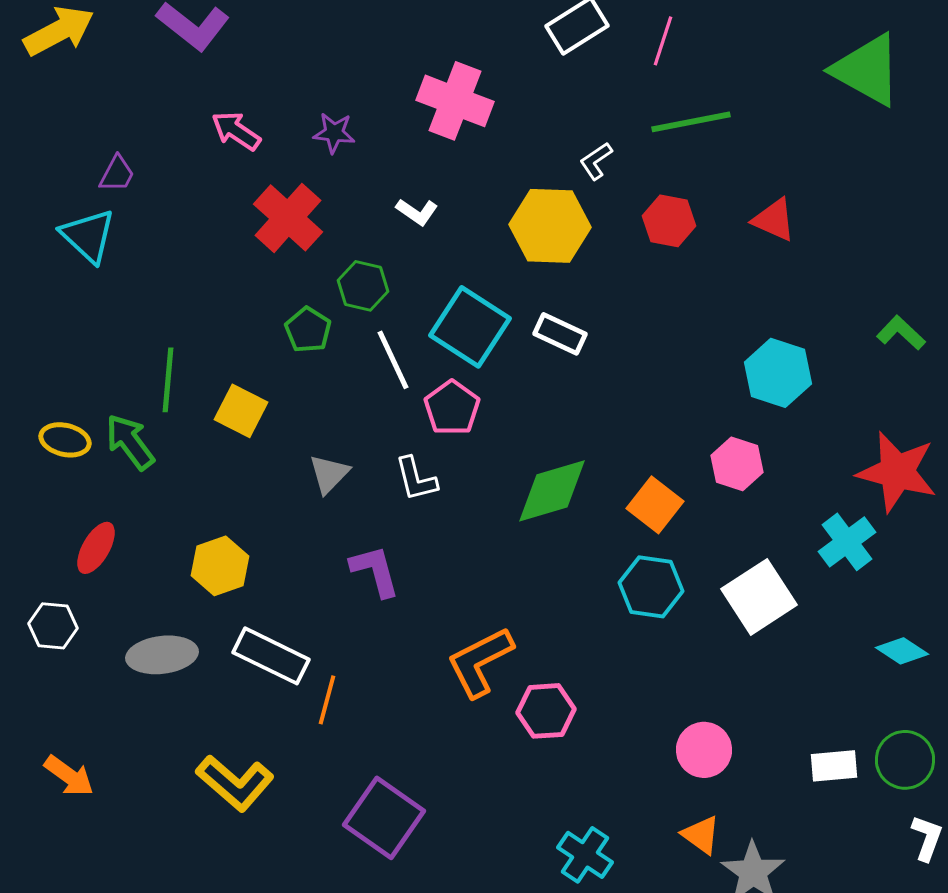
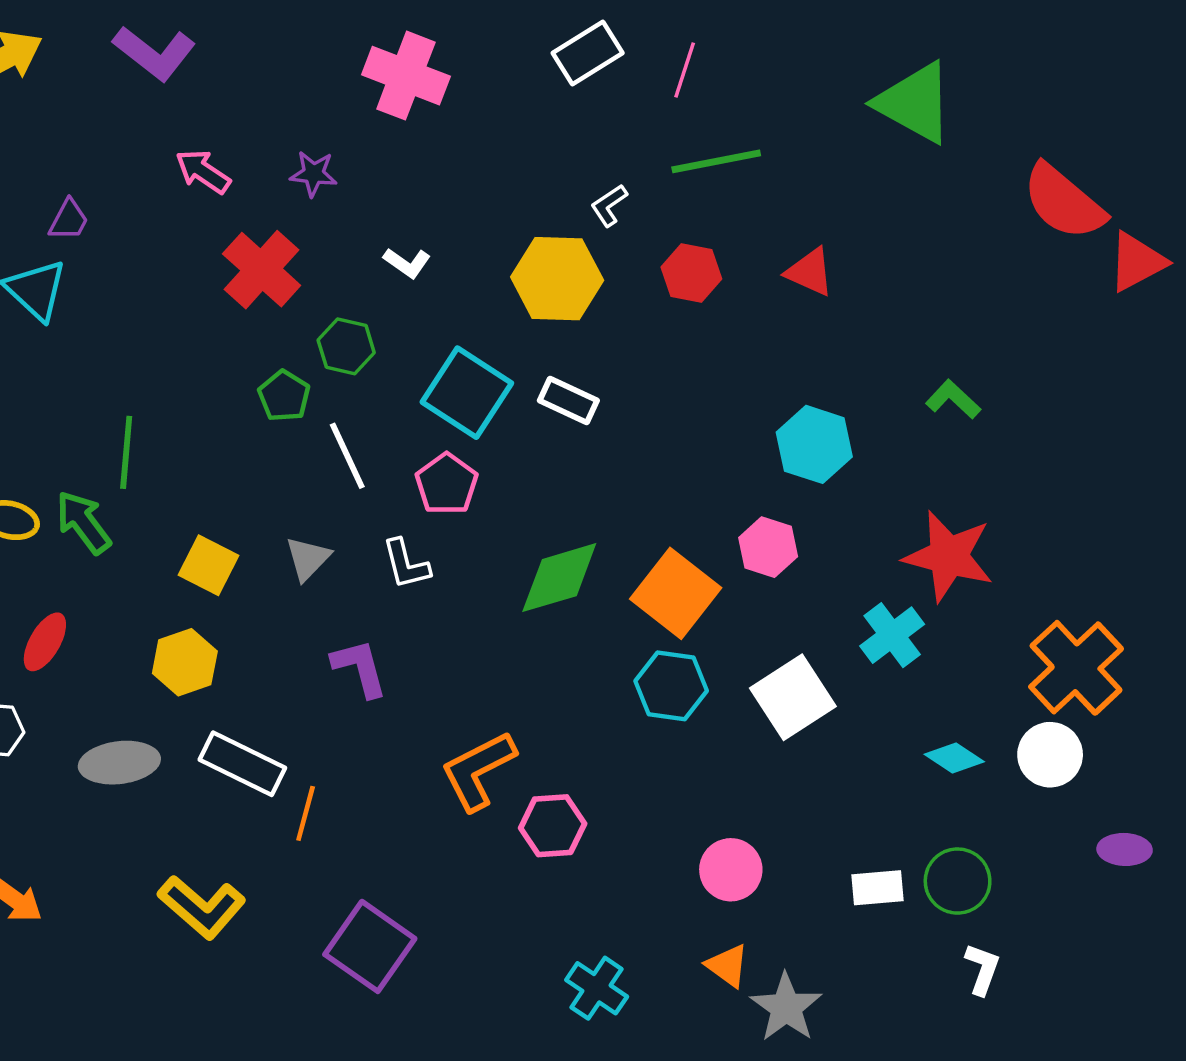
pink cross: (455, 101) -> (406, 76), moved
white line: (393, 360) -> (347, 456), moved
yellow square: (241, 411) -> (209, 565), moved
orange square: (655, 505) -> (676, 593), size x1.4

